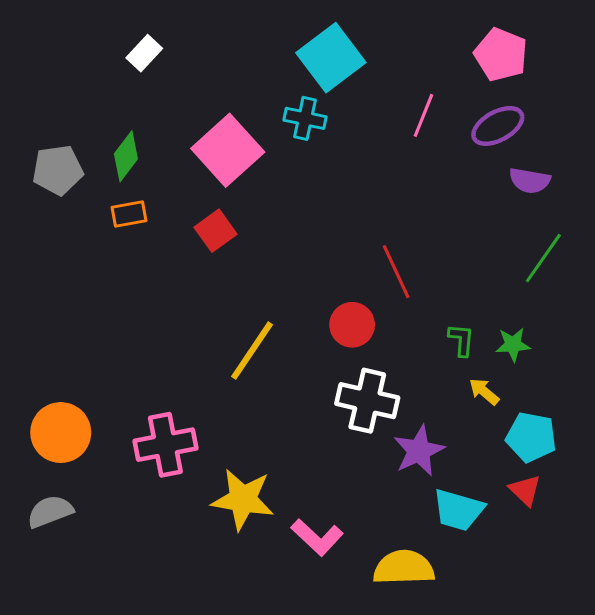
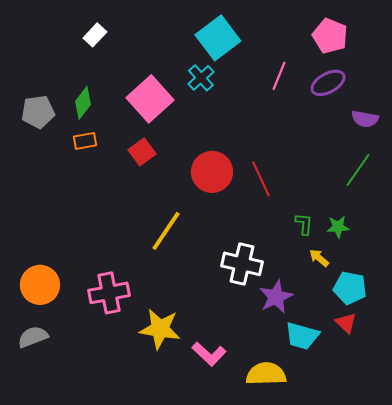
cyan cross: (305, 118) -> (201, 78), turned 36
purple semicircle: (530, 181) -> (365, 119), moved
red circle: (352, 325) -> (212, 172), moved, size x1.4

